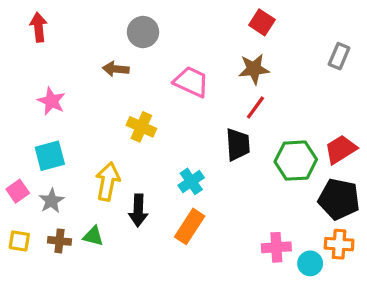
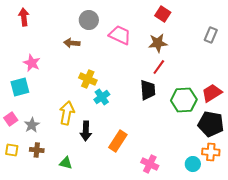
pink trapezoid: (191, 82) -> (120, 35), moved
cyan square: (50, 156) -> (20, 87), moved
cyan cross: (191, 181) -> (102, 97), moved
green triangle: (93, 236) -> (66, 163), moved
pink cross: (276, 247) -> (150, 164), moved, turned 30

